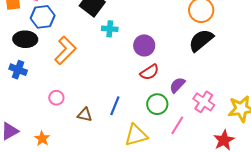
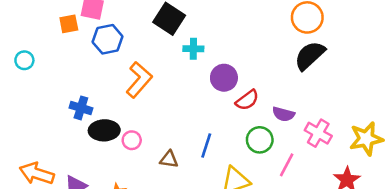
black ellipse: (25, 39) -> (104, 130), moved
purple circle: (144, 45) -> (224, 78), moved
purple semicircle: (177, 85) -> (283, 114), turned -114

